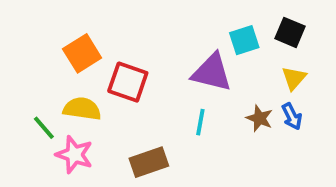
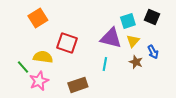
orange square: (82, 53) -> (38, 18), moved
yellow triangle: (294, 78) -> (133, 41), moved
blue arrow: (292, 116) -> (153, 52), moved
pink star: (74, 155) -> (39, 81), turned 30

